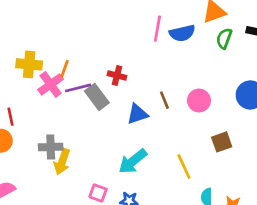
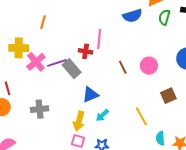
pink line: (157, 29) -> (99, 39), moved
orange line: (65, 69) -> (43, 22), moved
blue triangle: (137, 114) -> (90, 95), moved
cyan arrow: (133, 161) -> (102, 115), size x0.6
yellow arrow: (62, 162) -> (79, 121), moved

